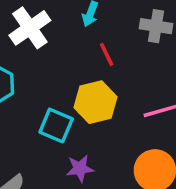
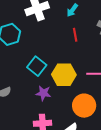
yellow hexagon: (96, 102) -> (64, 75), moved

